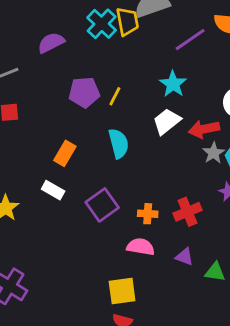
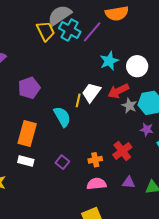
cyan cross: (102, 24) -> (70, 30), moved
cyan star: (173, 84) -> (109, 61), moved, turned 30
yellow line: (115, 96) -> (78, 100), moved
orange rectangle: (65, 153) -> (27, 134), size x1.4
purple square: (102, 205) -> (62, 162), size x0.6

